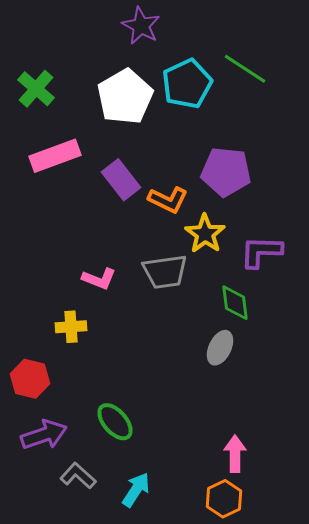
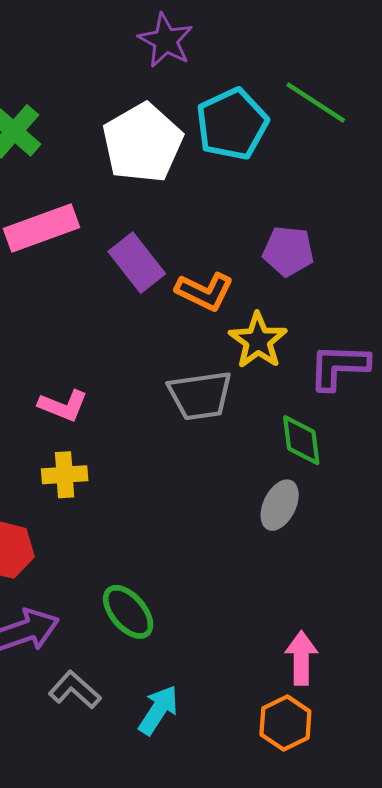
purple pentagon: (226, 172) -> (288, 251), size x0.7
pink L-shape: (99, 279) -> (63, 406), moved

